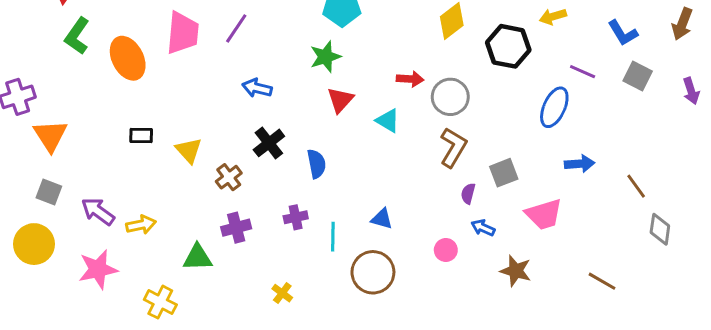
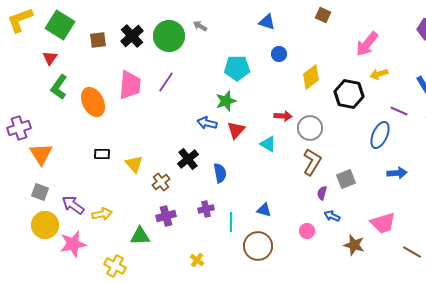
blue arrow: (257, 88) -> (207, 123), moved
pink trapezoid: (544, 214) -> (383, 223), moved
yellow circle: (34, 244) -> (45, 225), moved

